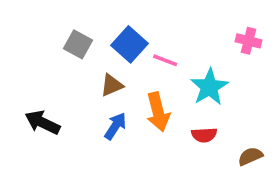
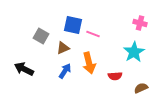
gray square: (78, 44) -> (41, 36), moved
blue square: (130, 44) -> (73, 25), turned -30
cyan star: (209, 87) -> (134, 52), moved

